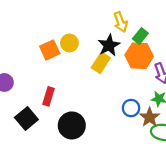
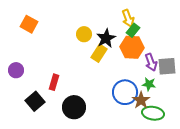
yellow arrow: (121, 22) -> (128, 18), moved
yellow circle: (69, 43) -> (84, 34), moved
orange square: (50, 50) -> (29, 24), moved, turned -36
blue circle: (131, 108) -> (125, 92), size x1.6

